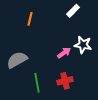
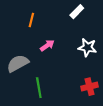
pink arrow: (64, 53) -> (47, 45), moved
red cross: (65, 81) -> (90, 87), moved

